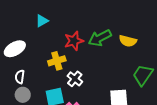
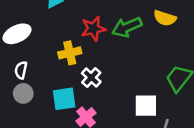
yellow semicircle: (128, 41) -> (165, 18), moved

